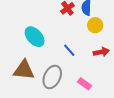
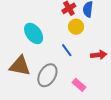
yellow circle: (95, 25) -> (76, 27), moved

